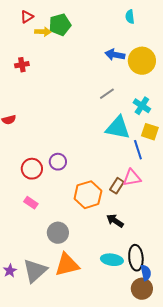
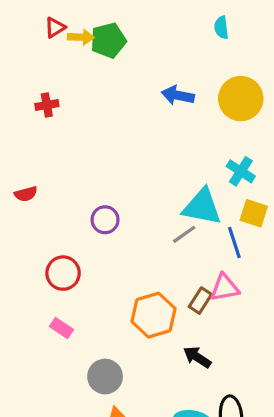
yellow arrow: (43, 32) -> (81, 37), moved
blue arrow: (115, 55) -> (178, 95), moved
gray line: (107, 94) -> (184, 234), moved
purple circle: (58, 162) -> (105, 220), moved

